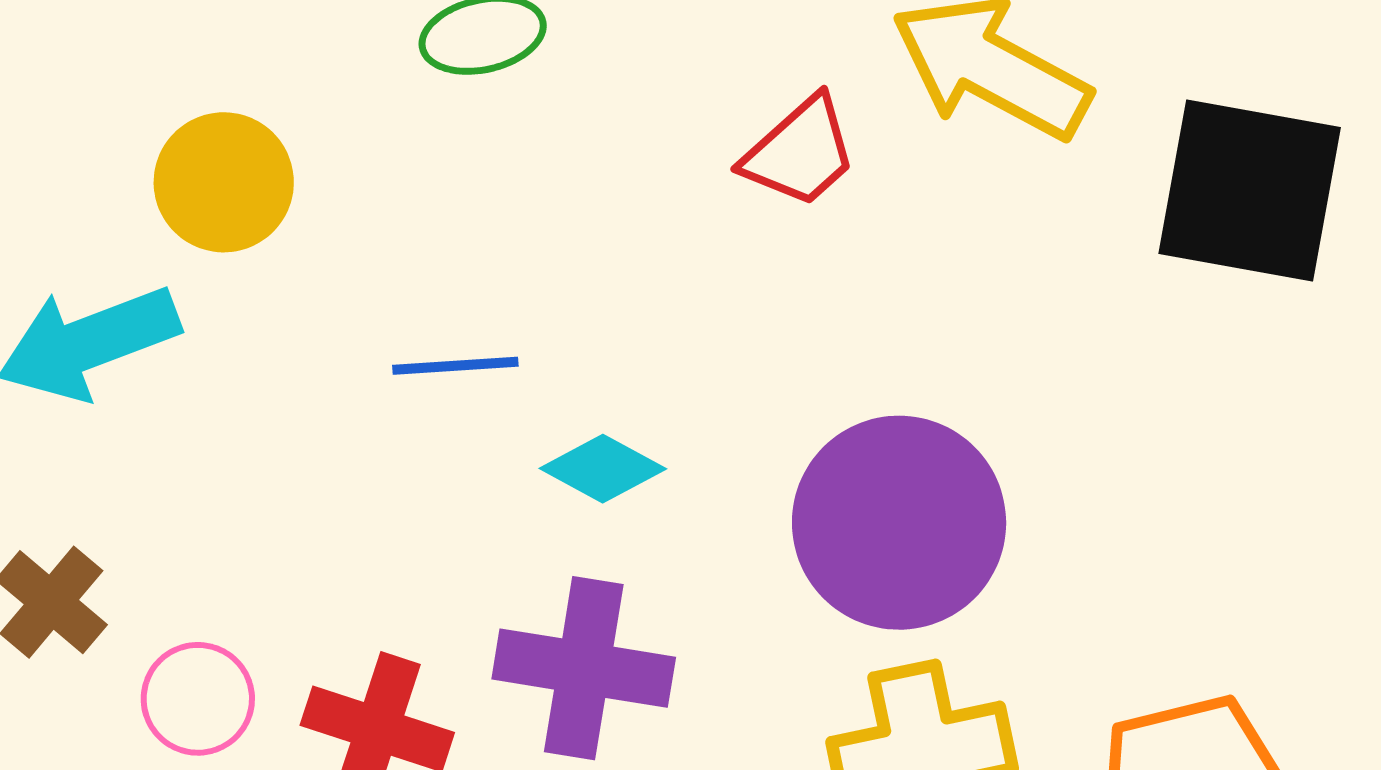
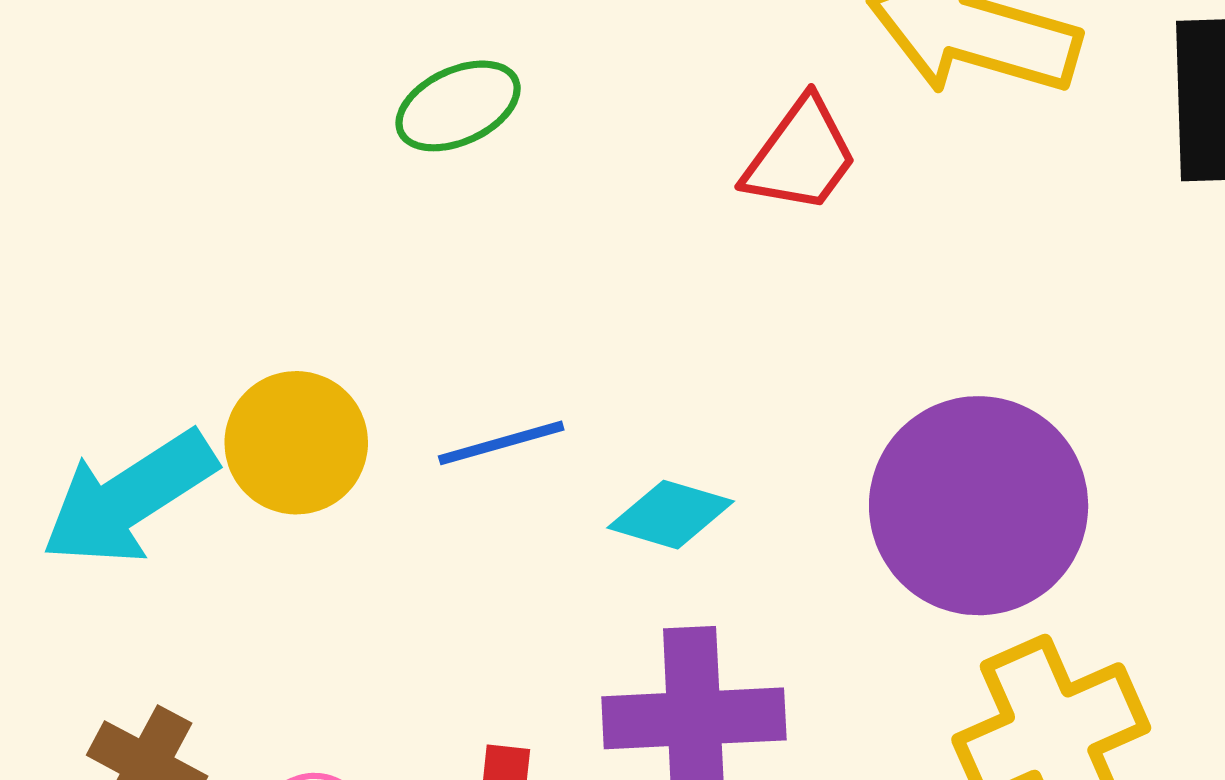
yellow circle: (224, 182) -> (296, 443), moved

